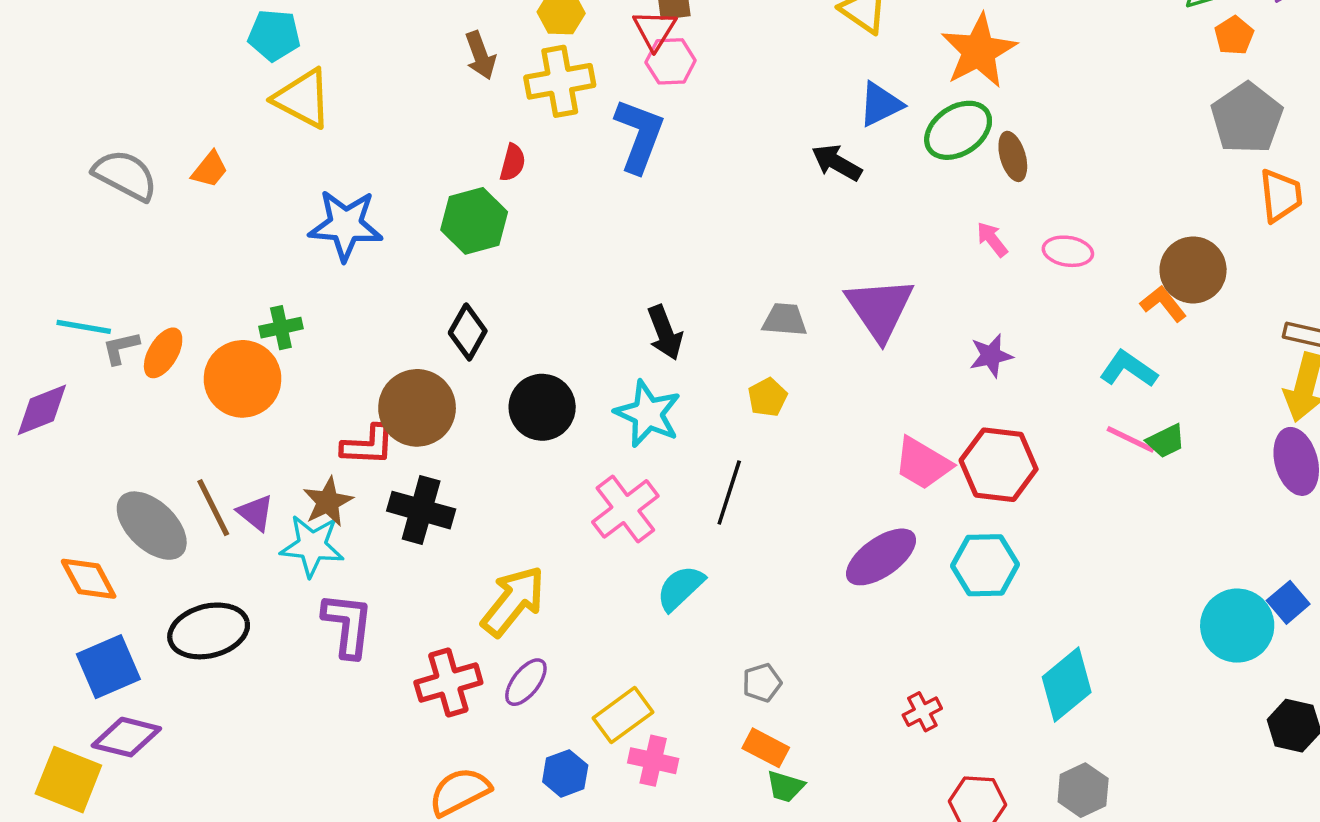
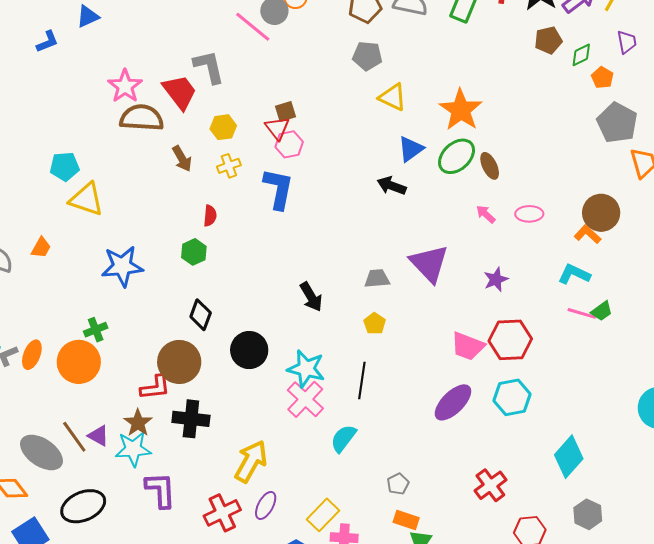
yellow cross: (560, 81) -> (229, 166), size x0.6
green hexagon: (474, 221) -> (194, 252), size x0.7
cyan star: (648, 414) -> (306, 369), moved
red cross: (922, 712) -> (490, 485), size x1.5

